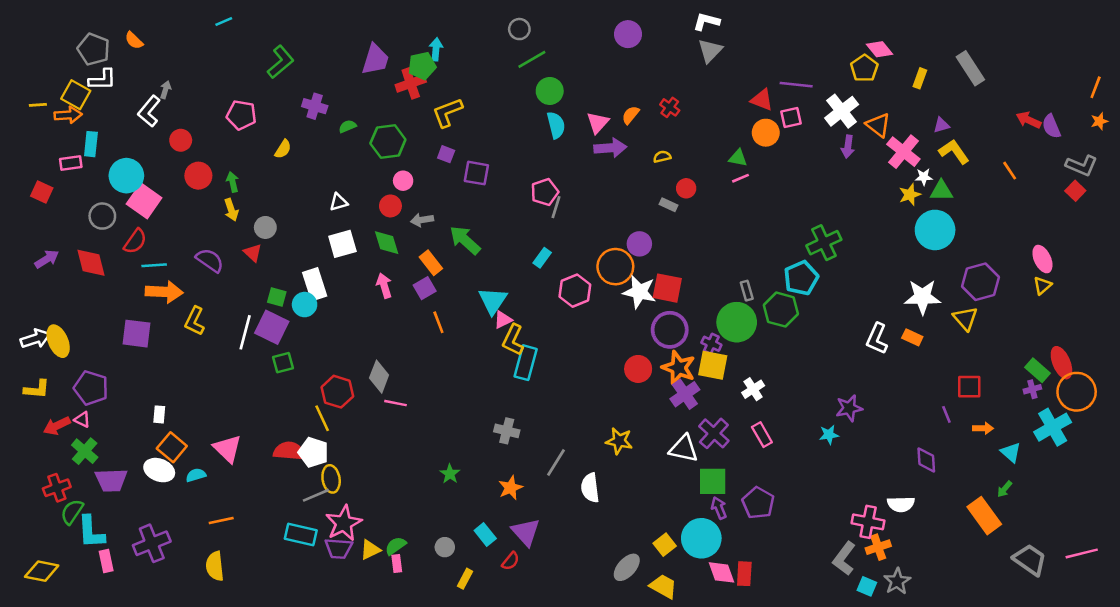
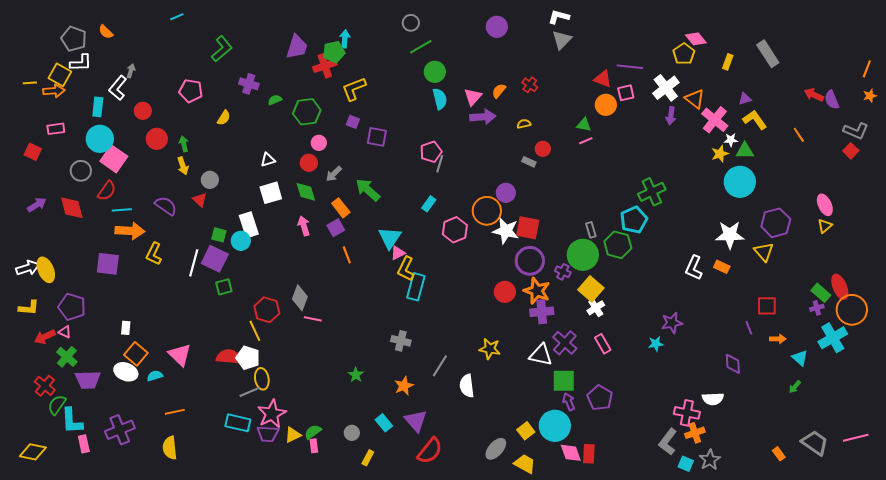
cyan rectangle: (91, 144) -> (98, 107), moved
gray arrow: (422, 220) -> (334, 174), turned -36
yellow square: (713, 365) -> (591, 289), moved, turned 30
purple cross: (685, 394) -> (542, 312), turned 30
red cross: (57, 488) -> (45, 386), turned -30
orange rectangle: (984, 516) -> (779, 454), moved, size x0.5
red semicircle: (510, 561) -> (430, 451), moved, size x1.8

